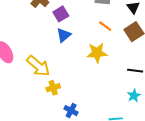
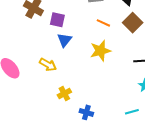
purple square: (61, 14) -> (57, 20), turned -35
yellow arrow: (38, 66) -> (48, 65), moved, size x0.7

